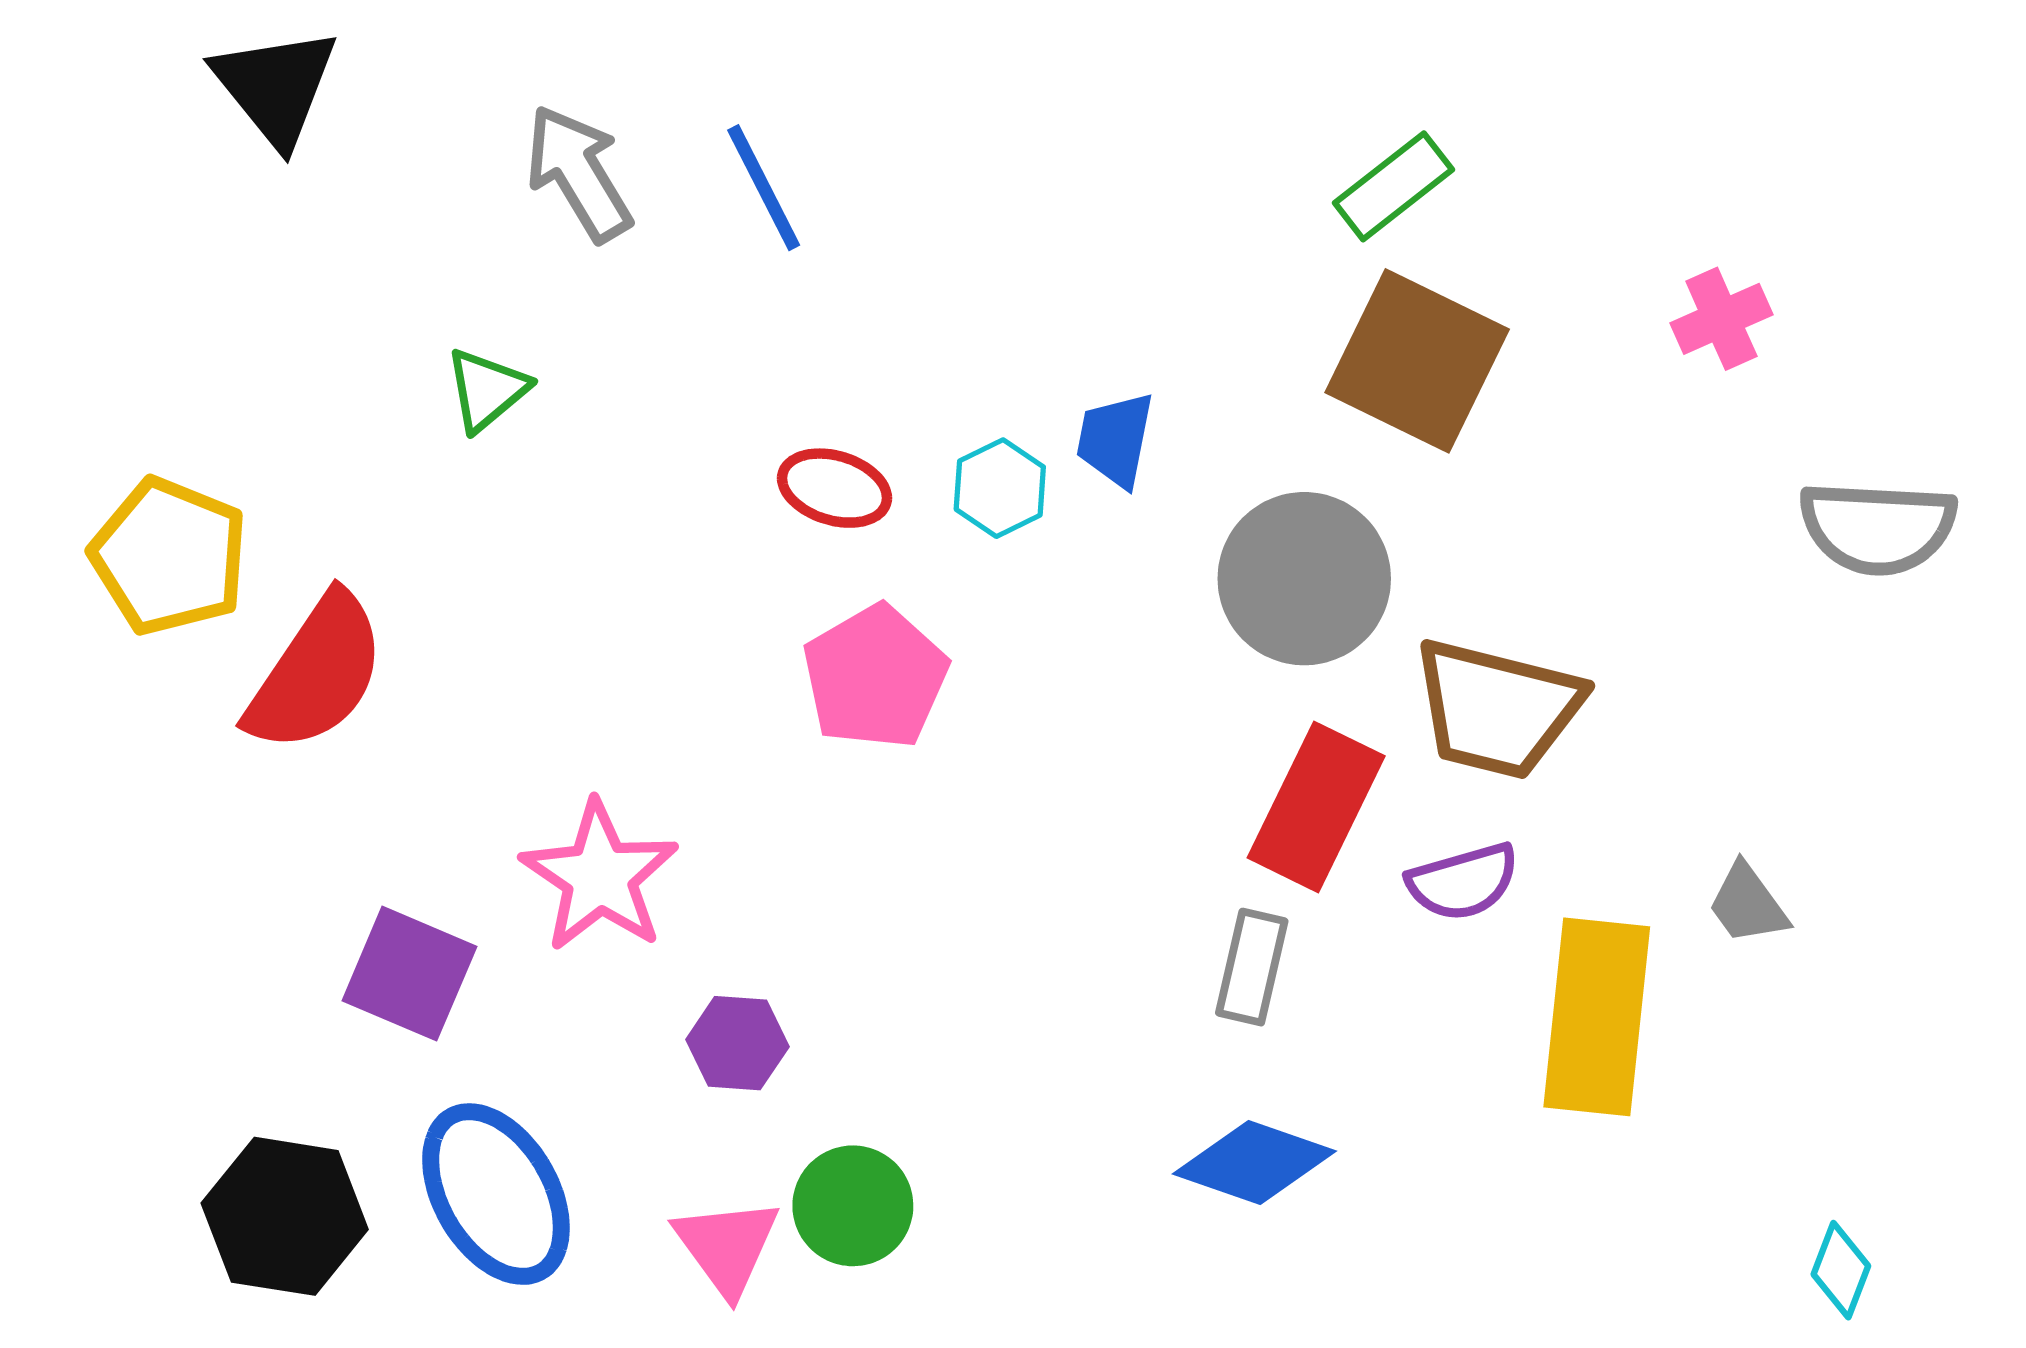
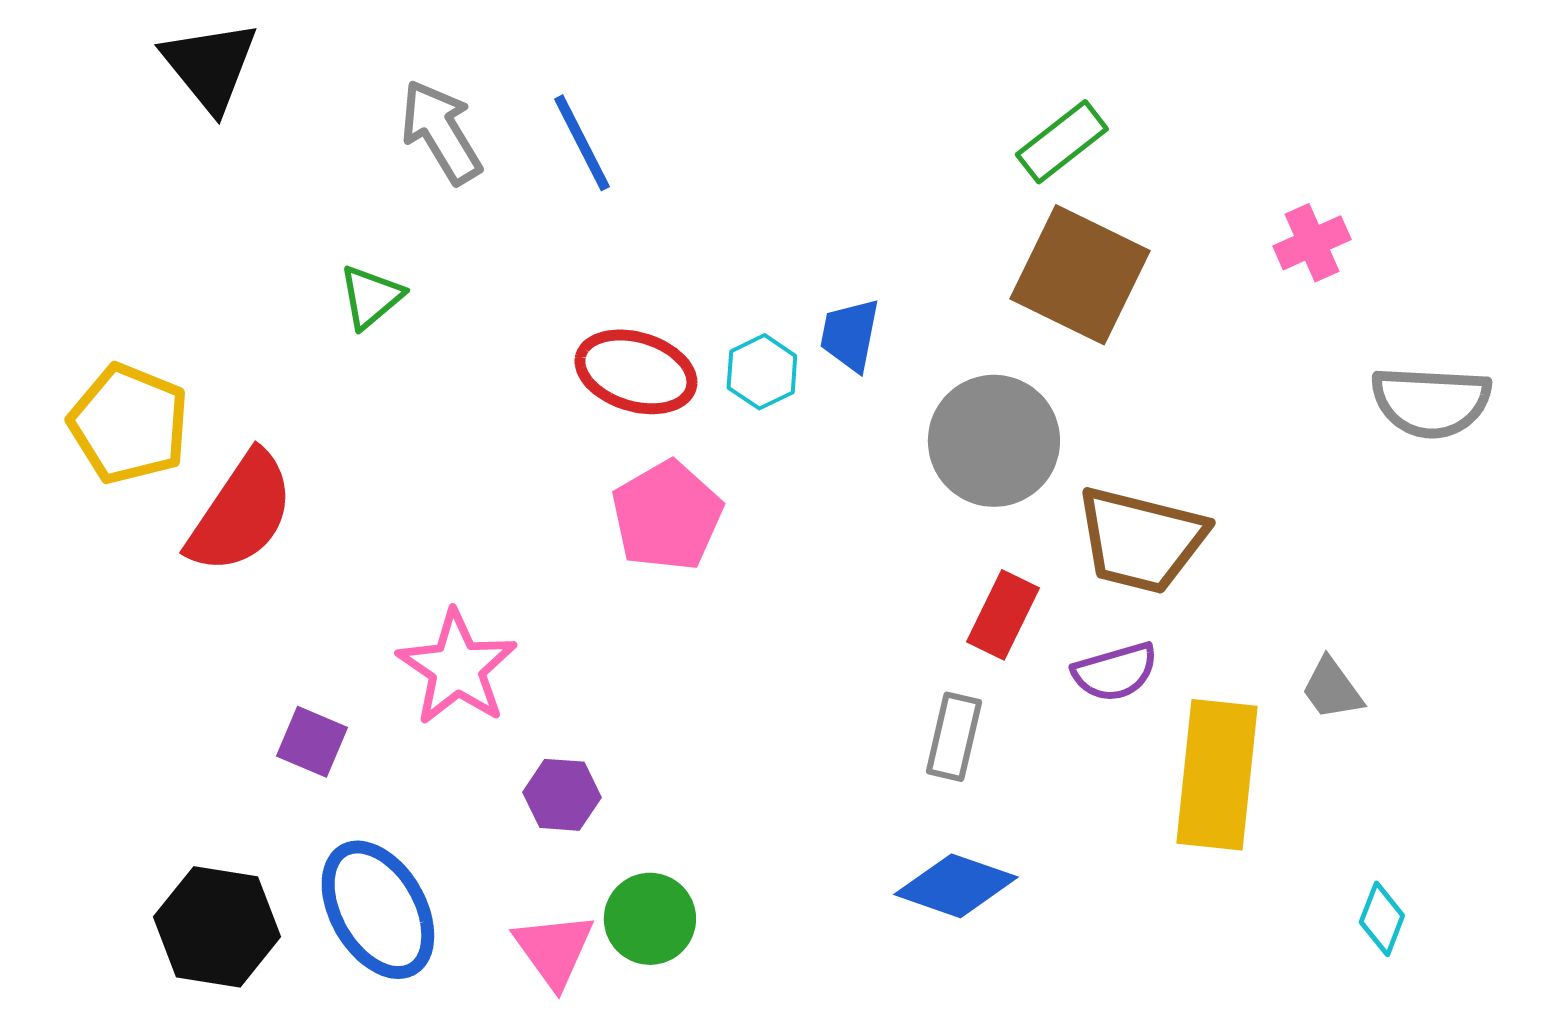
red ellipse: (835, 488) -> (636, 372), size x1.4
red rectangle: (1316, 807) -> (1003, 615), size x0.7
purple square: (409, 974) -> (312, 742), size x0.7
cyan diamond: (1841, 1270) -> (1382, 919), moved

